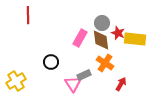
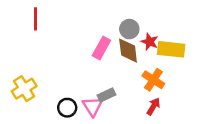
black circle: (51, 62) -> (67, 108), moved
orange cross: (105, 63) -> (153, 80), moved
yellow cross: (16, 81) -> (24, 89), moved

